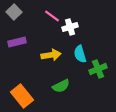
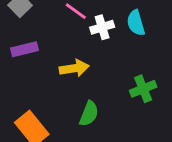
cyan semicircle: (80, 54) -> (136, 23), moved
green semicircle: (61, 86) -> (89, 114), turned -42

